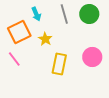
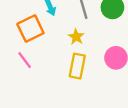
yellow star: (45, 39) -> (76, 37), moved

